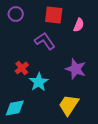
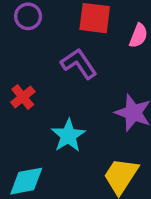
red cross: (22, 68) -> (23, 97), moved

